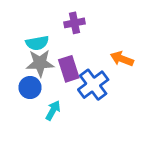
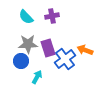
cyan semicircle: (37, 43) -> (26, 17), moved, turned 56
orange arrow: (122, 59) -> (85, 50), moved

